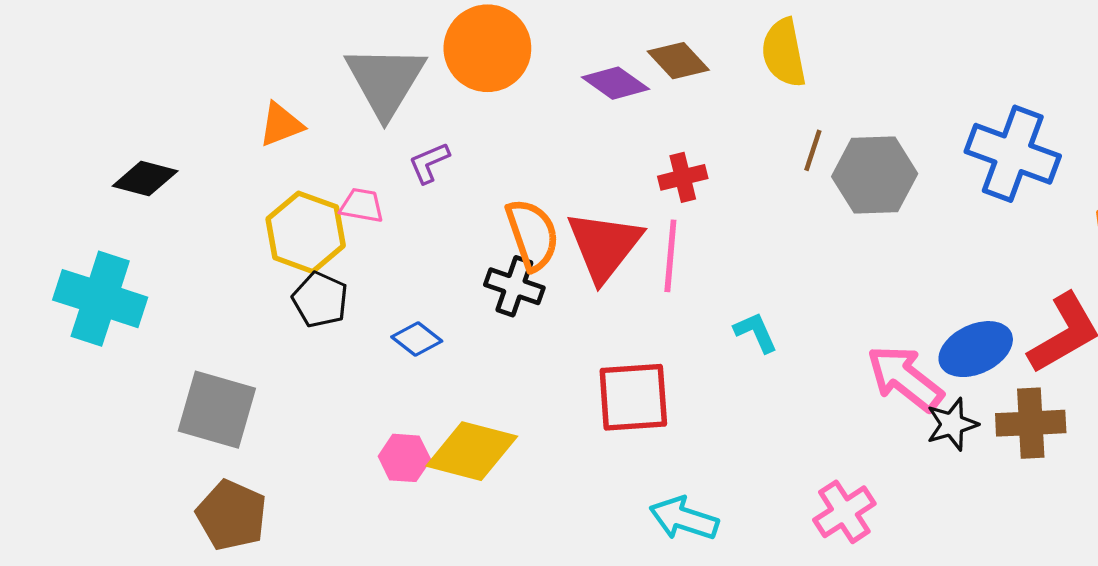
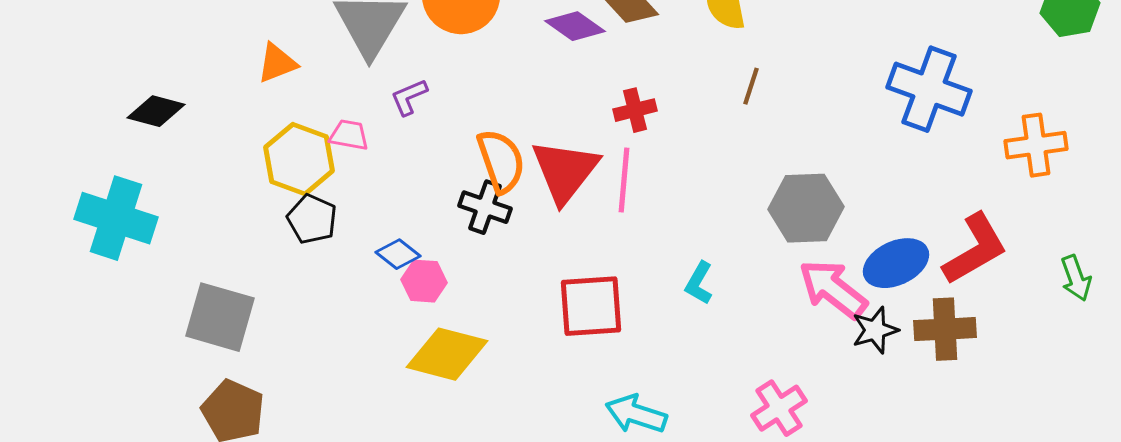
gray hexagon: (875, 175) -> (806, 208), moved
cyan L-shape: (756, 332) -> (699, 283), moved, turned -126
pink hexagon: (404, 458) -> (424, 281), moved

